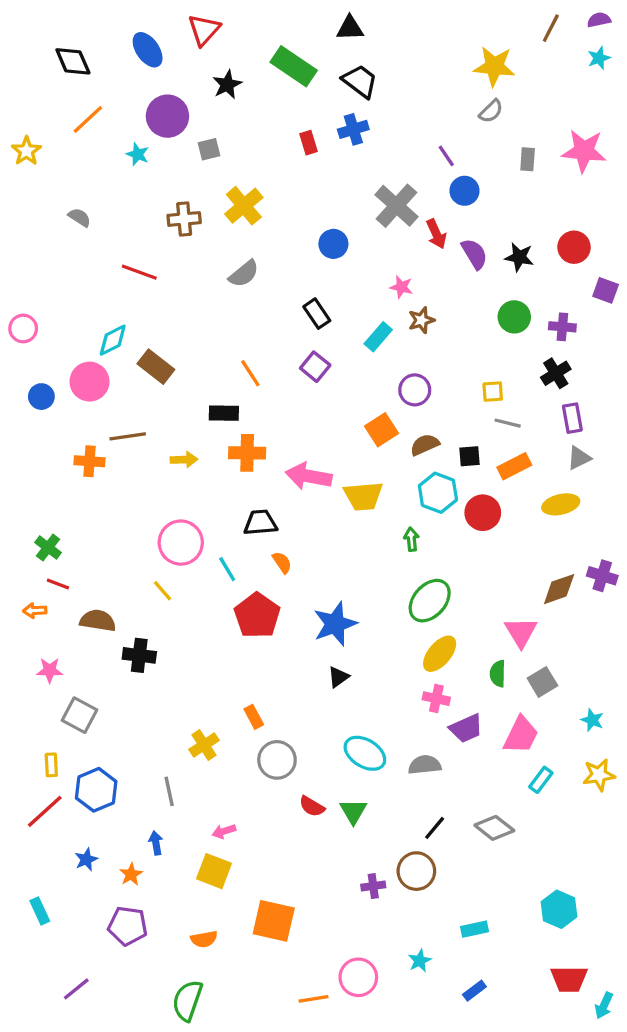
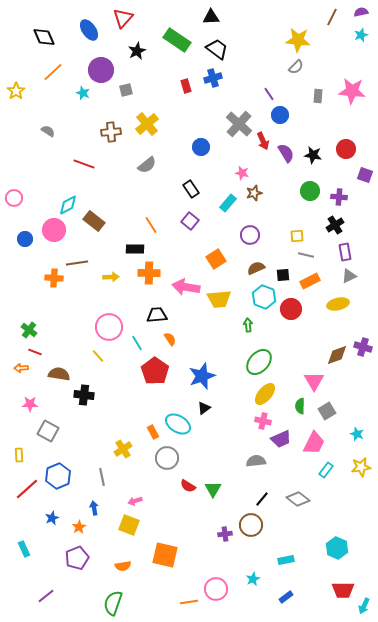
orange square: (382, 430) -> (216, 259), moved
cyan ellipse: (365, 753) -> (178, 424), moved
yellow rectangle: (51, 765) -> (19, 455), moved
purple pentagon: (128, 926) -> (77, 558), turned -30

